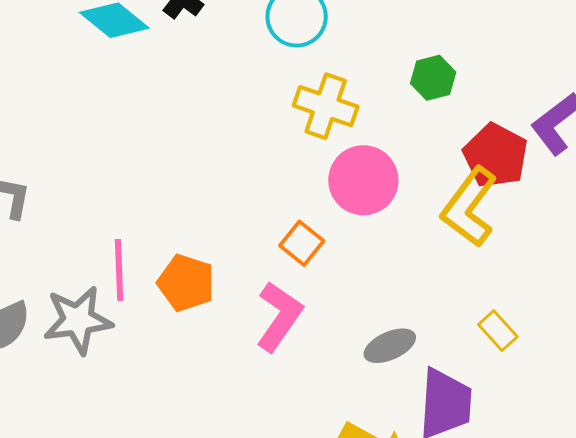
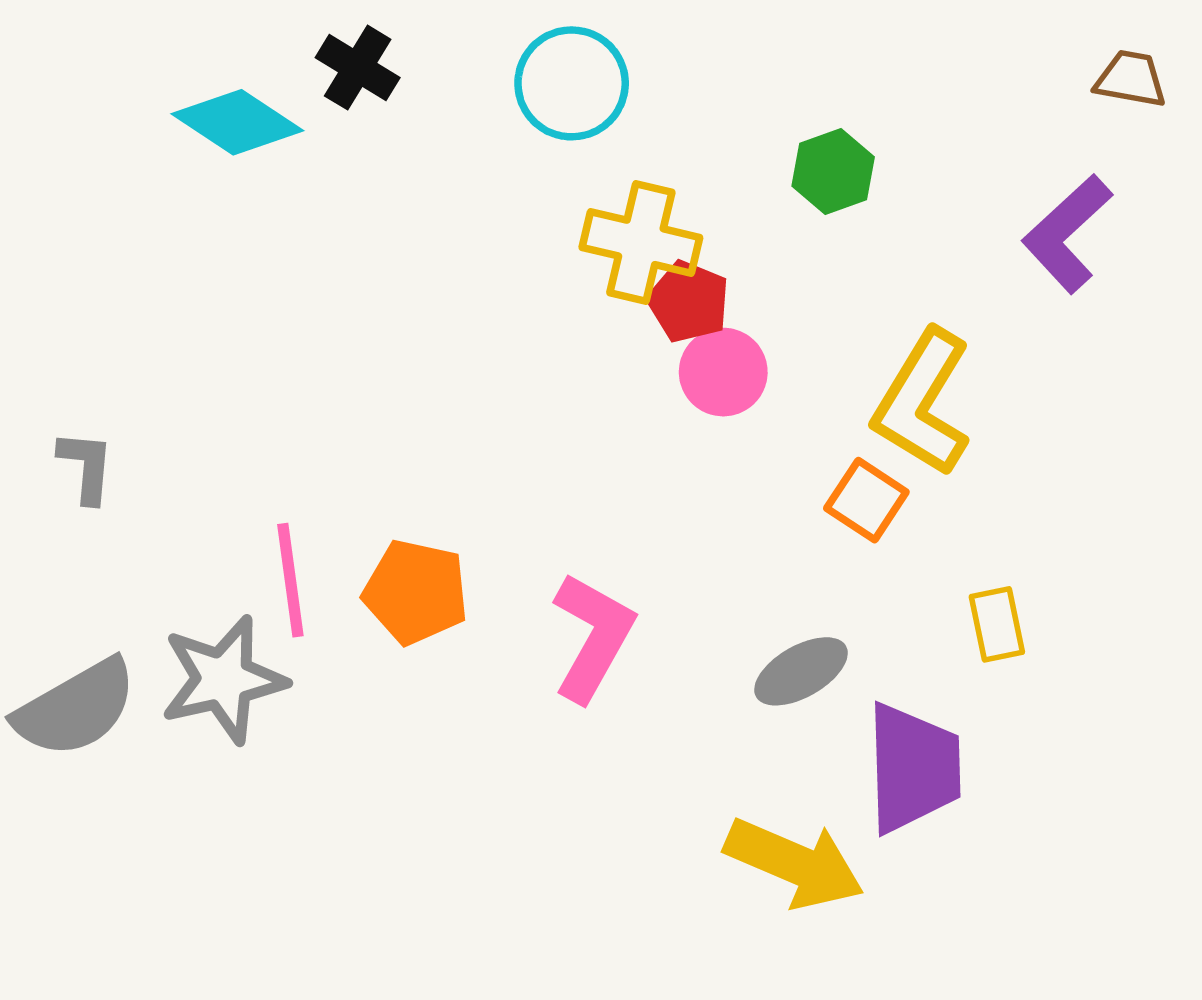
red pentagon: (496, 155) -> (689, 302), moved, size x0.7
pink circle: (363, 180) -> (723, 372), size x0.7
orange square: (302, 243) -> (866, 500), moved
yellow rectangle: (498, 331) -> (997, 624), turned 36

